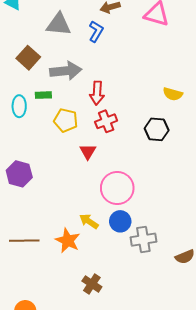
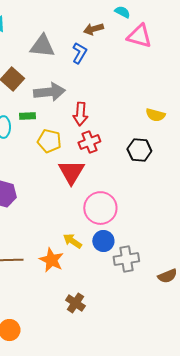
red triangle: (88, 152) -> (71, 172), size x1.6

